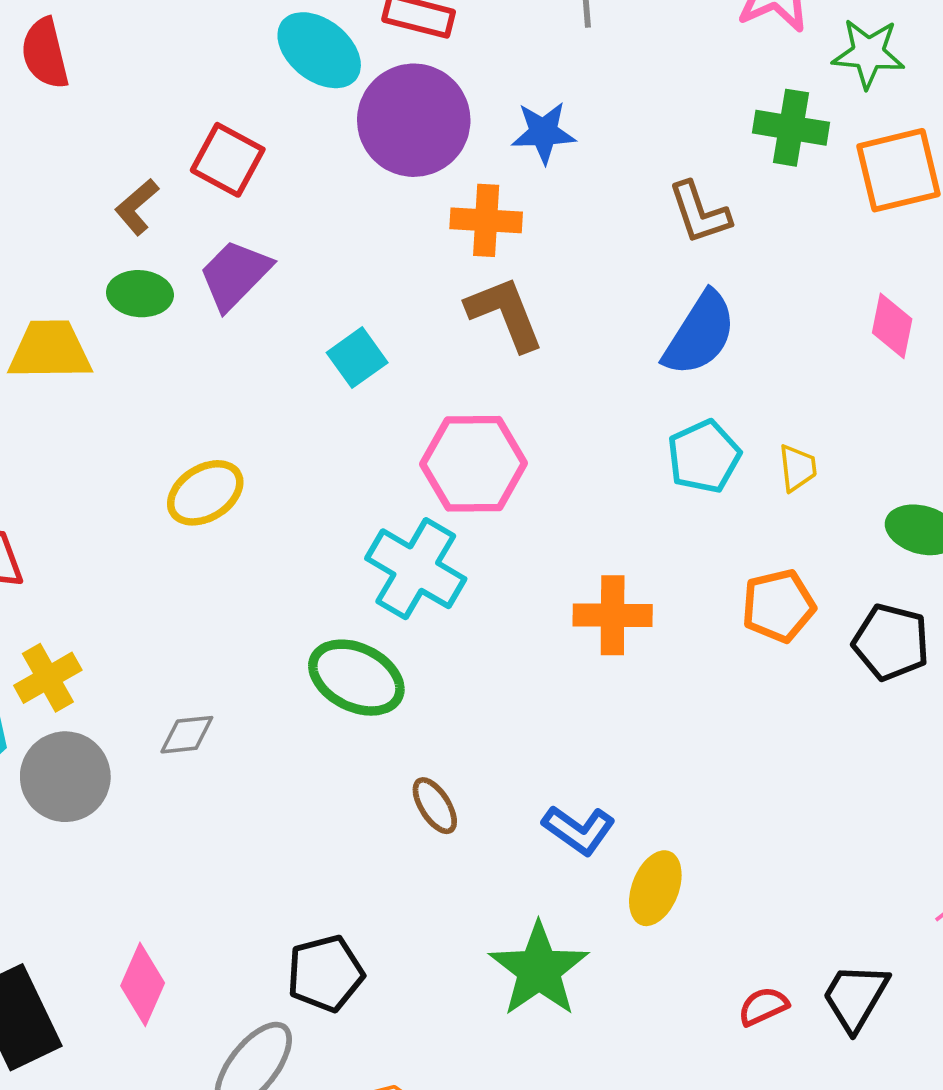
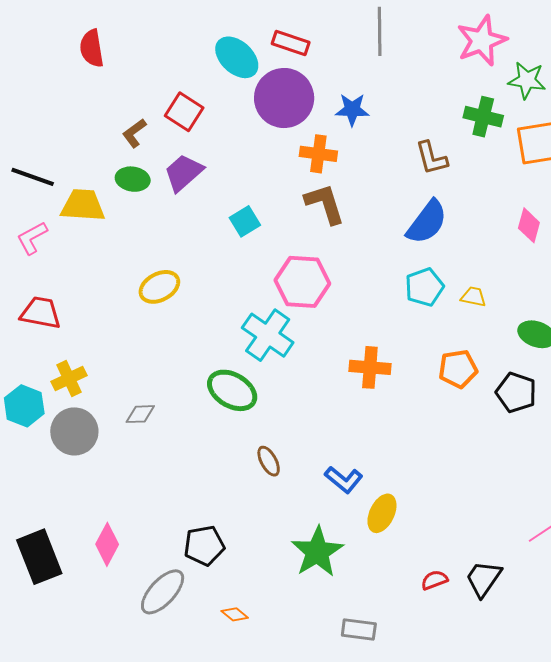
yellow trapezoid: (798, 468) -> (473, 297), turned -76

